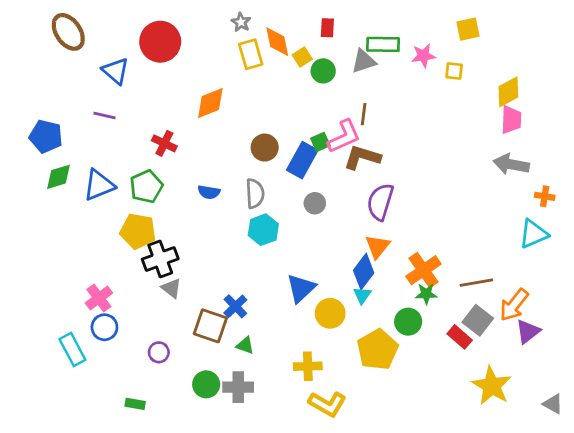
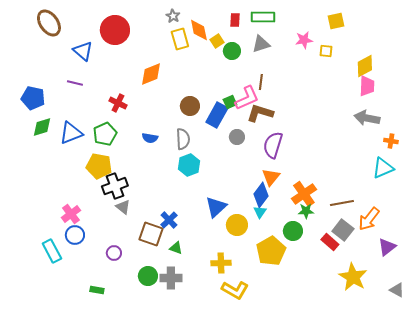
green rectangle: (383, 44) -> (263, 17), moved
gray circle: (315, 203) -> (237, 137), moved
purple triangle: (528, 331) -> (387, 247), moved

